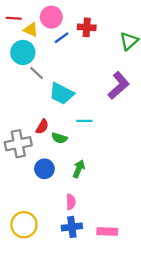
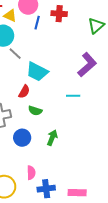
blue line: (62, 38) -> (37, 23), turned -40
cyan line: (84, 121) -> (73, 96), moved
red semicircle: (42, 127) -> (24, 92), moved
pink semicircle: (71, 202) -> (31, 173), moved

